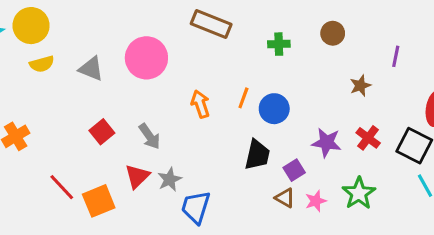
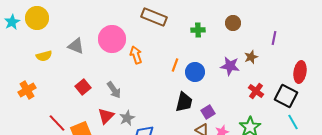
yellow semicircle: (42, 64) -> (44, 56), moved
orange arrow: (200, 104) -> (136, 55), moved
purple star: (327, 143) -> (230, 66), moved

